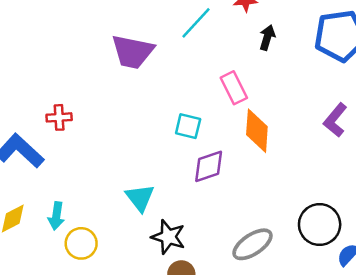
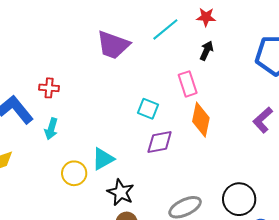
black arrow: (267, 38) -> (206, 51), moved
cyan triangle: (140, 198) -> (103, 159), turned 30
cyan arrow: (56, 216) -> (51, 129), moved
yellow circle: (81, 243) -> (74, 173), moved

